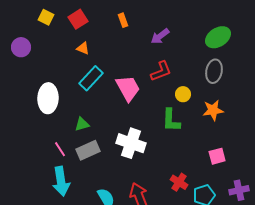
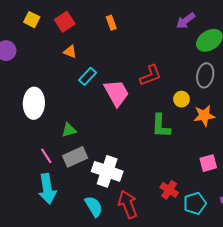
purple arrow: (160, 36) -> (186, 21), moved
cyan rectangle: (91, 78) -> (88, 76), moved, size x0.7
yellow circle: (183, 94) -> (181, 99), moved
white cross: (131, 143) -> (107, 171), moved

